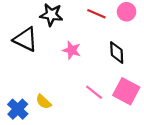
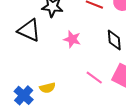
yellow semicircle: (44, 102) -> (47, 88), turned -56

